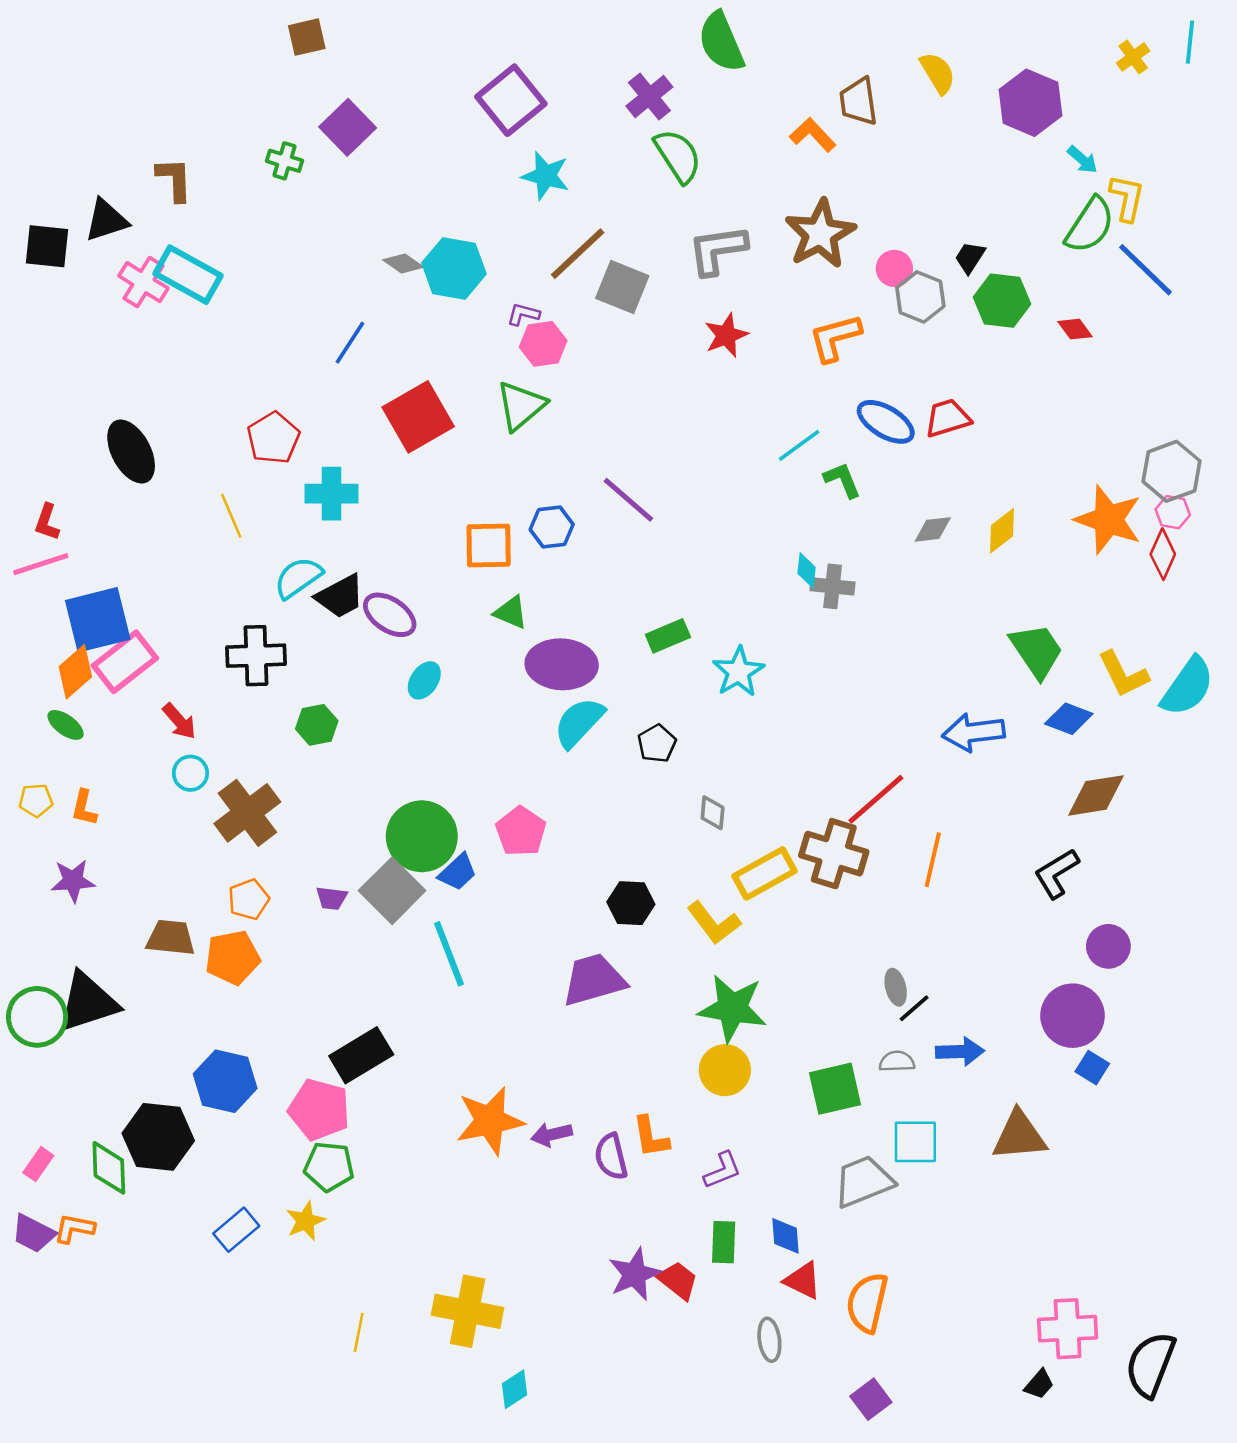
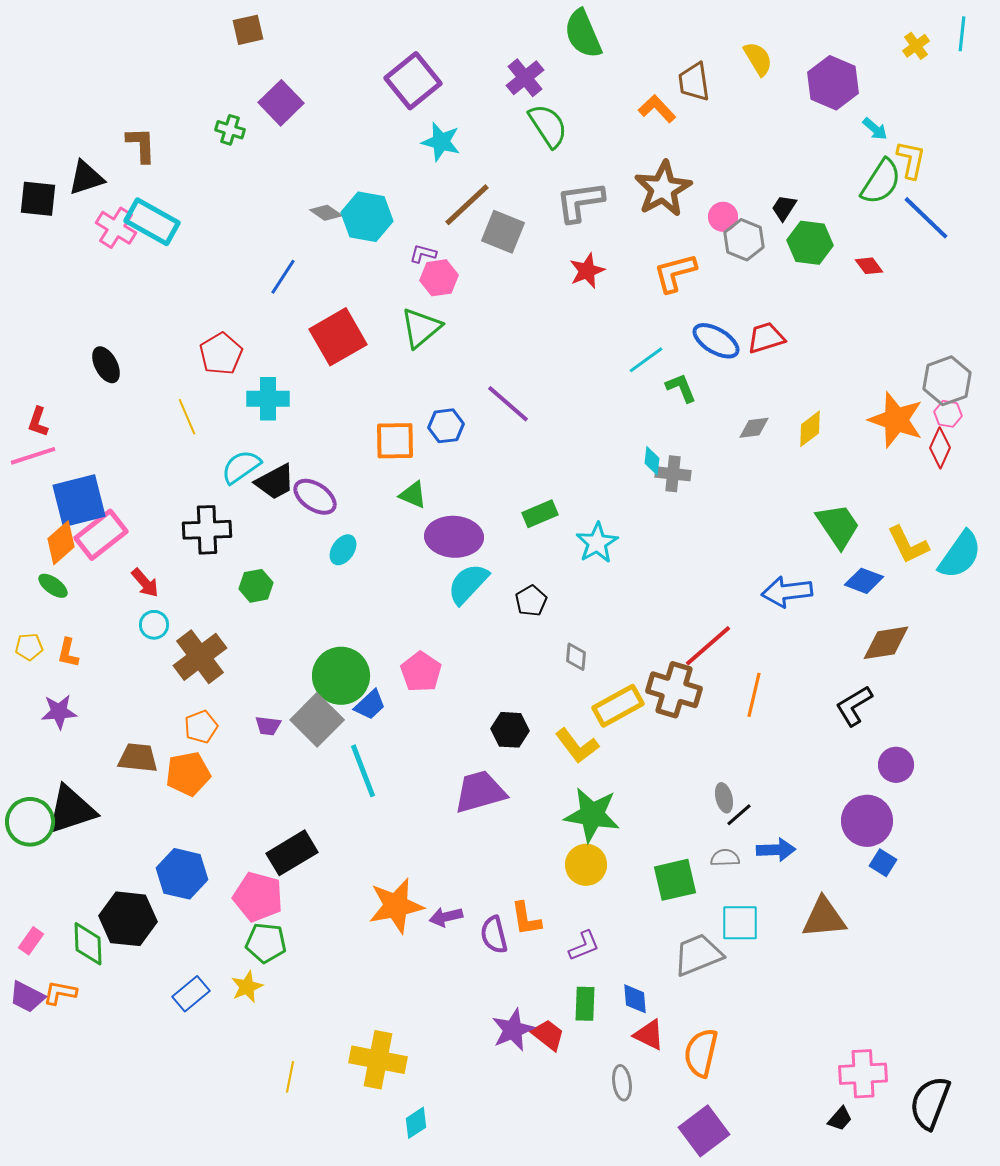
black ellipse: (131, 452) -> (106, 365), size x0.7
purple square: (871, 1399) -> (704, 1131), size x1.5

